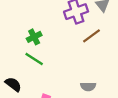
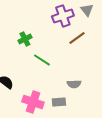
green line: (34, 59) -> (42, 60), moved

